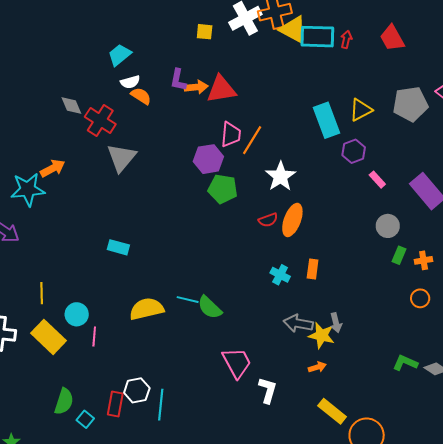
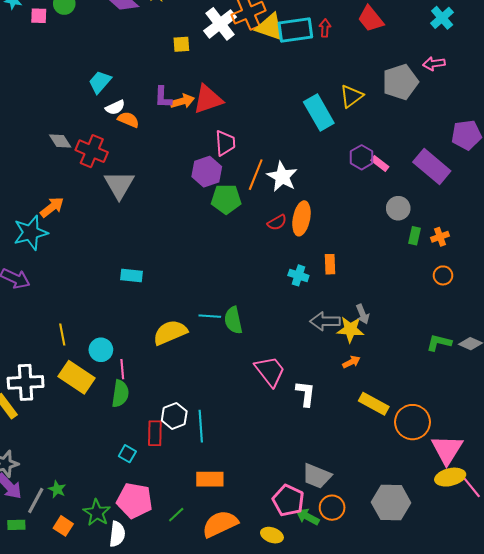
orange line: (252, 140) -> (256, 175), moved
purple hexagon: (354, 151) -> (362, 157), moved
green semicircle: (210, 307) -> (233, 320), turned 44
green semicircle: (64, 401) -> (120, 394), moved

